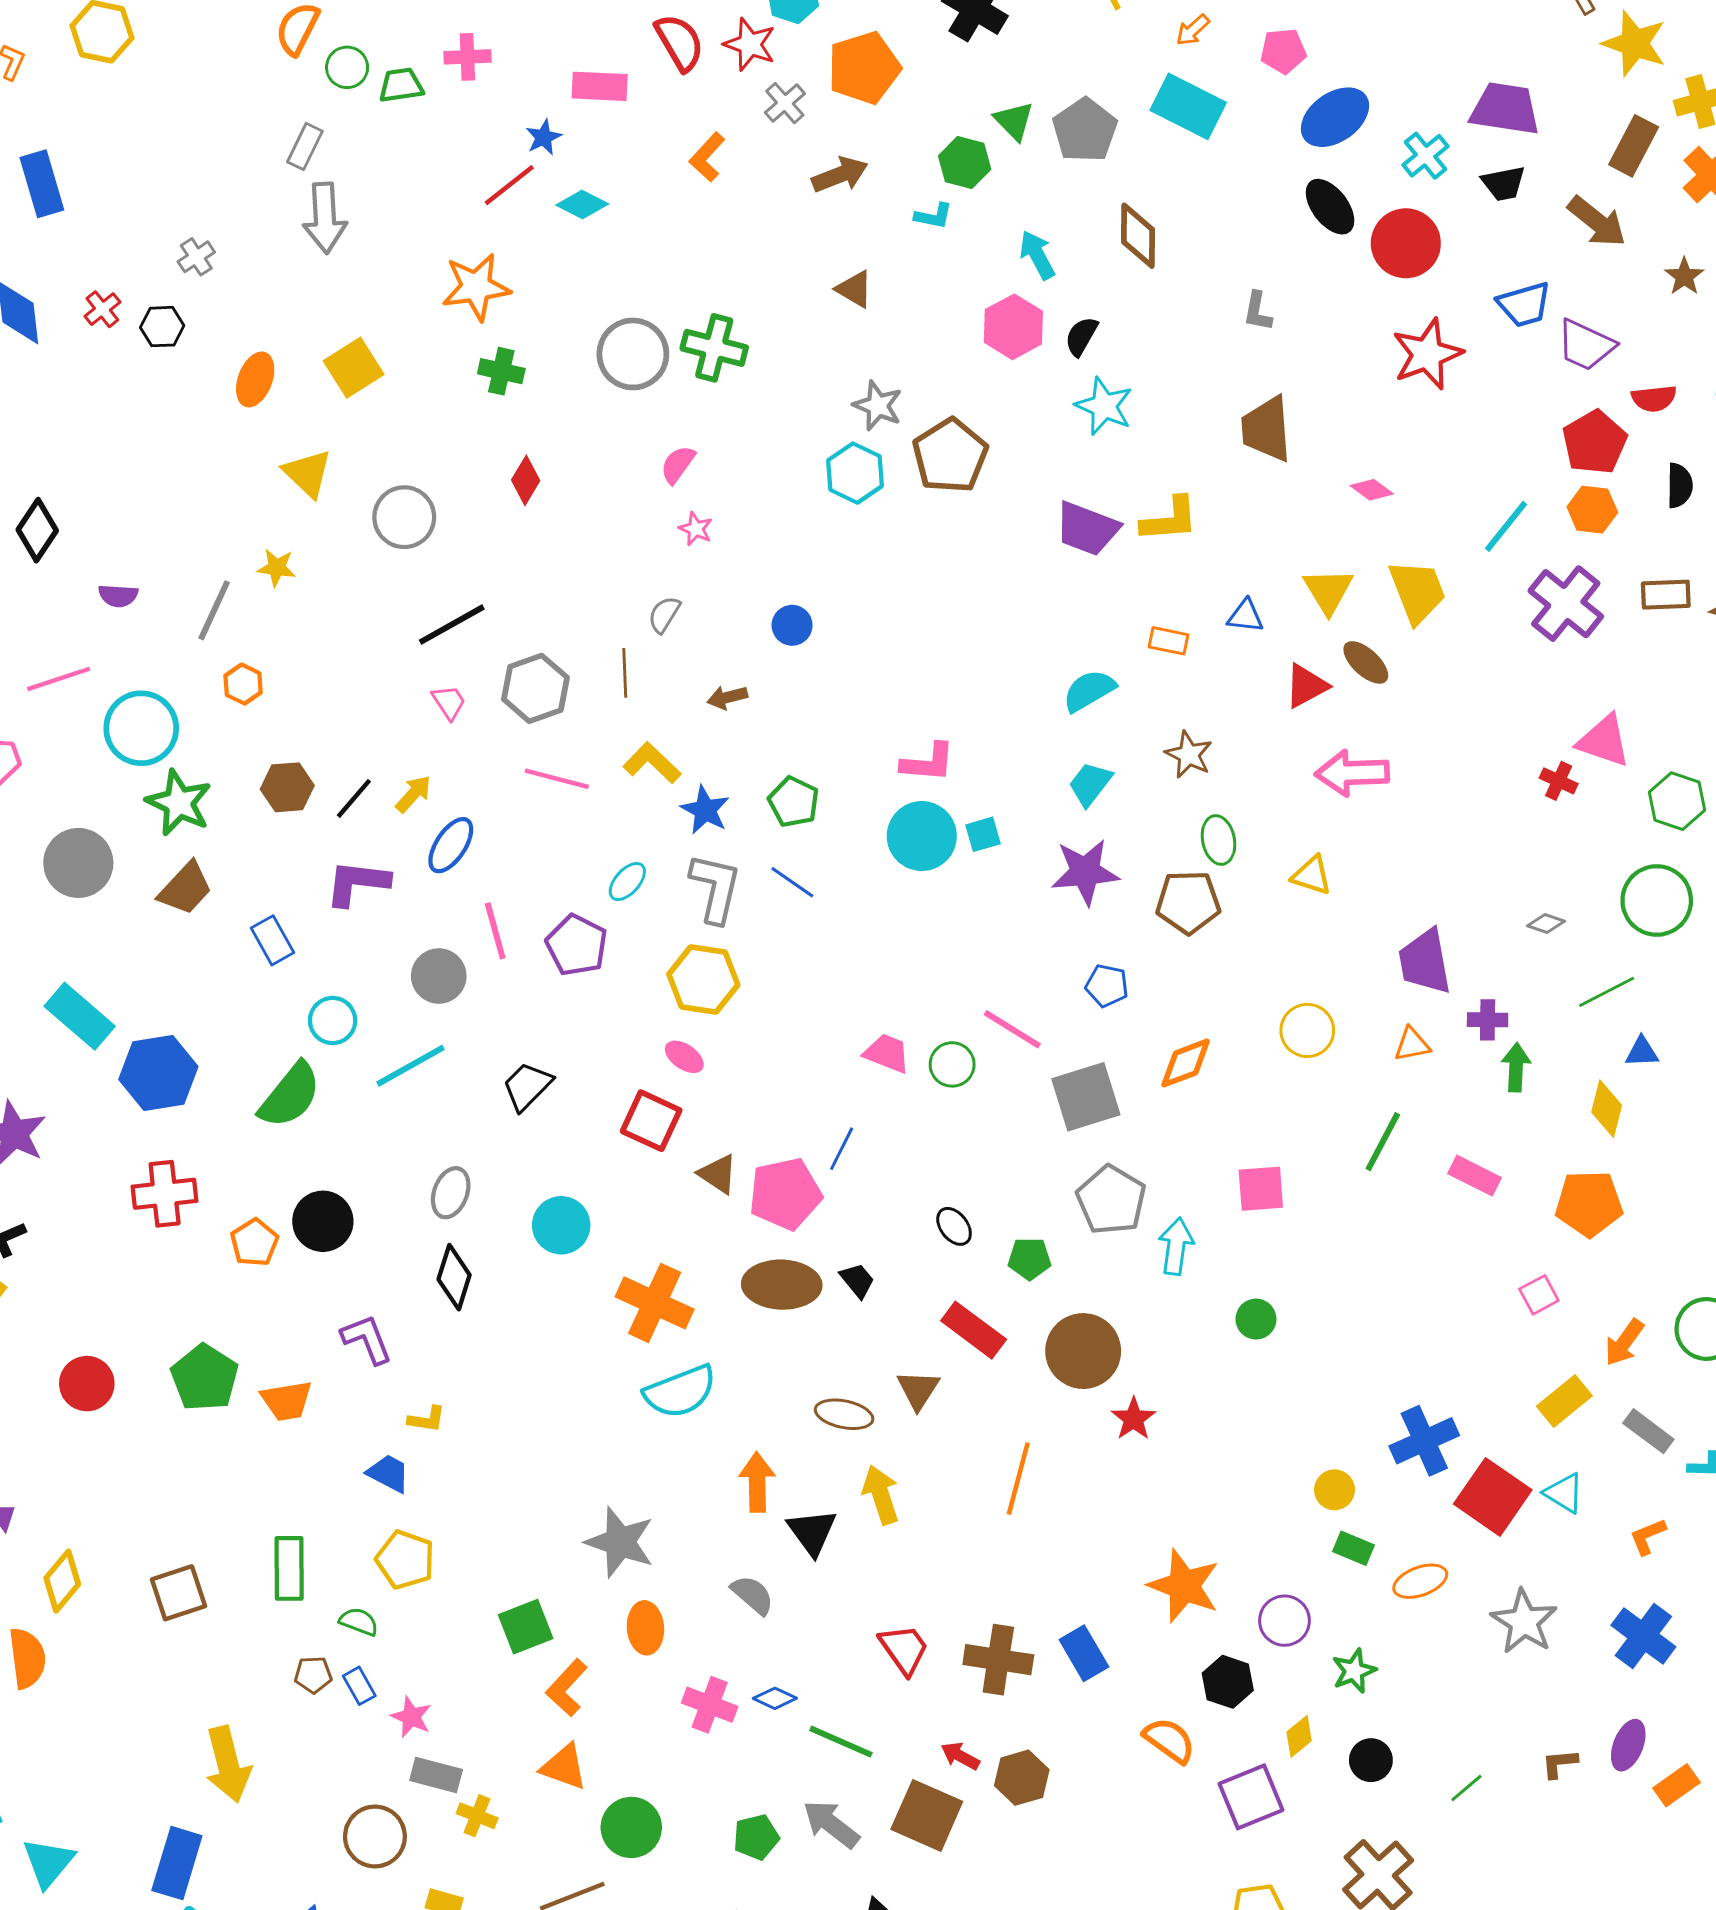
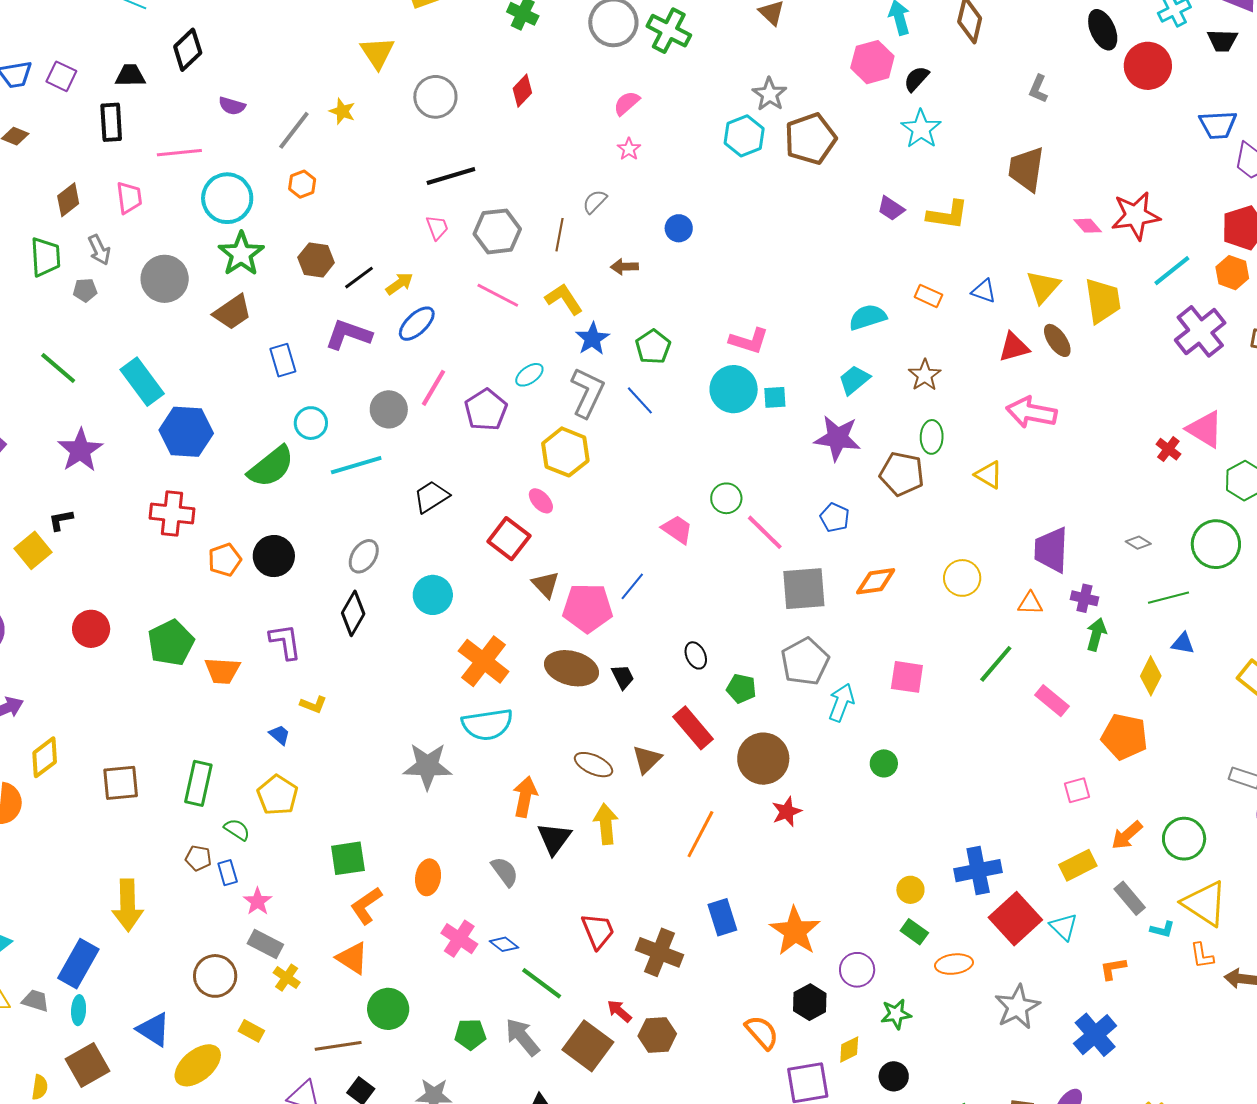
red star: (1427, 354) -> (1136, 216), moved
purple trapezoid: (1087, 529) -> (891, 208), size x0.6
pink line: (495, 931) -> (433, 388), turned 33
green circle: (952, 1064) -> (726, 498), moved
blue trapezoid: (389, 1473) -> (279, 735), size x0.7
gray star: (620, 1542) -> (427, 766), moved, turned -30
blue rectangle: (1084, 1653) -> (722, 917), moved

